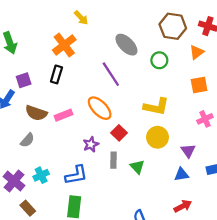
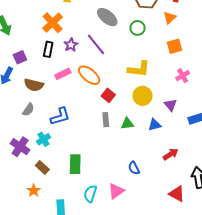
pink rectangle: (63, 115) -> (63, 74), moved
purple star: (91, 144) -> (71, 45), moved
green triangle: (137, 167) -> (127, 124), turned -48
blue triangle: (181, 174) -> (155, 125), moved
blue L-shape: (76, 175) -> (60, 116), moved
brown rectangle: (28, 208) -> (42, 167), moved

